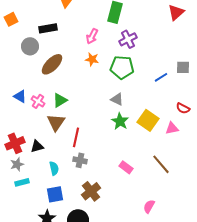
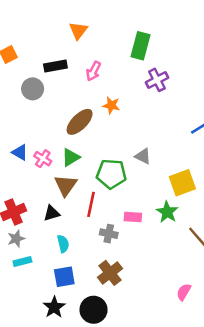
pink arrow: (92, 36) -> (94, 71), moved
brown ellipse: (52, 64) -> (80, 122), moved
green pentagon: (122, 67) -> (111, 174), moved
yellow square: (148, 120) -> (182, 183), turned 35
green star: (120, 121) -> (167, 212), moved
black triangle: (37, 146) -> (52, 213), moved
gray cross: (80, 160) -> (109, 234), moved
pink rectangle: (126, 167) -> (133, 217), moved, turned -32

